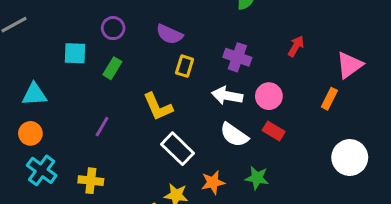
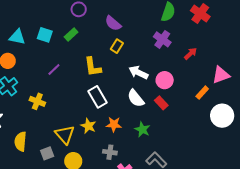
cyan square: (75, 53) -> (45, 35), moved
purple cross: (237, 57) -> (162, 39), moved
white circle: (350, 158) -> (222, 116), moved

